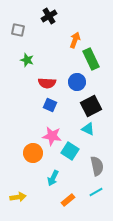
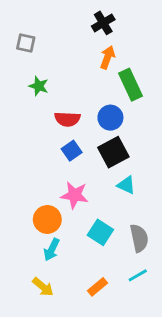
black cross: (49, 16) -> (103, 23), moved
blue square: (50, 105) -> (72, 151), turned 32
black square: (91, 106) -> (113, 152), moved
cyan square: (70, 151) -> (100, 232), moved
cyan arrow: (53, 178) -> (52, 250), moved
yellow arrow: (18, 197) -> (43, 287), moved, turned 49

